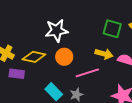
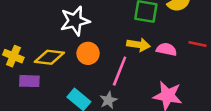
pink line: (87, 73) -> (120, 71), turned -45

